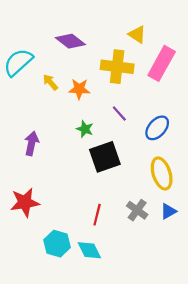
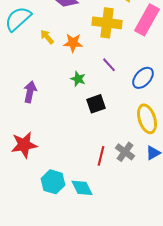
black square: (105, 157) -> (96, 104), size x0.7
red line: (97, 215) -> (101, 156), moved

